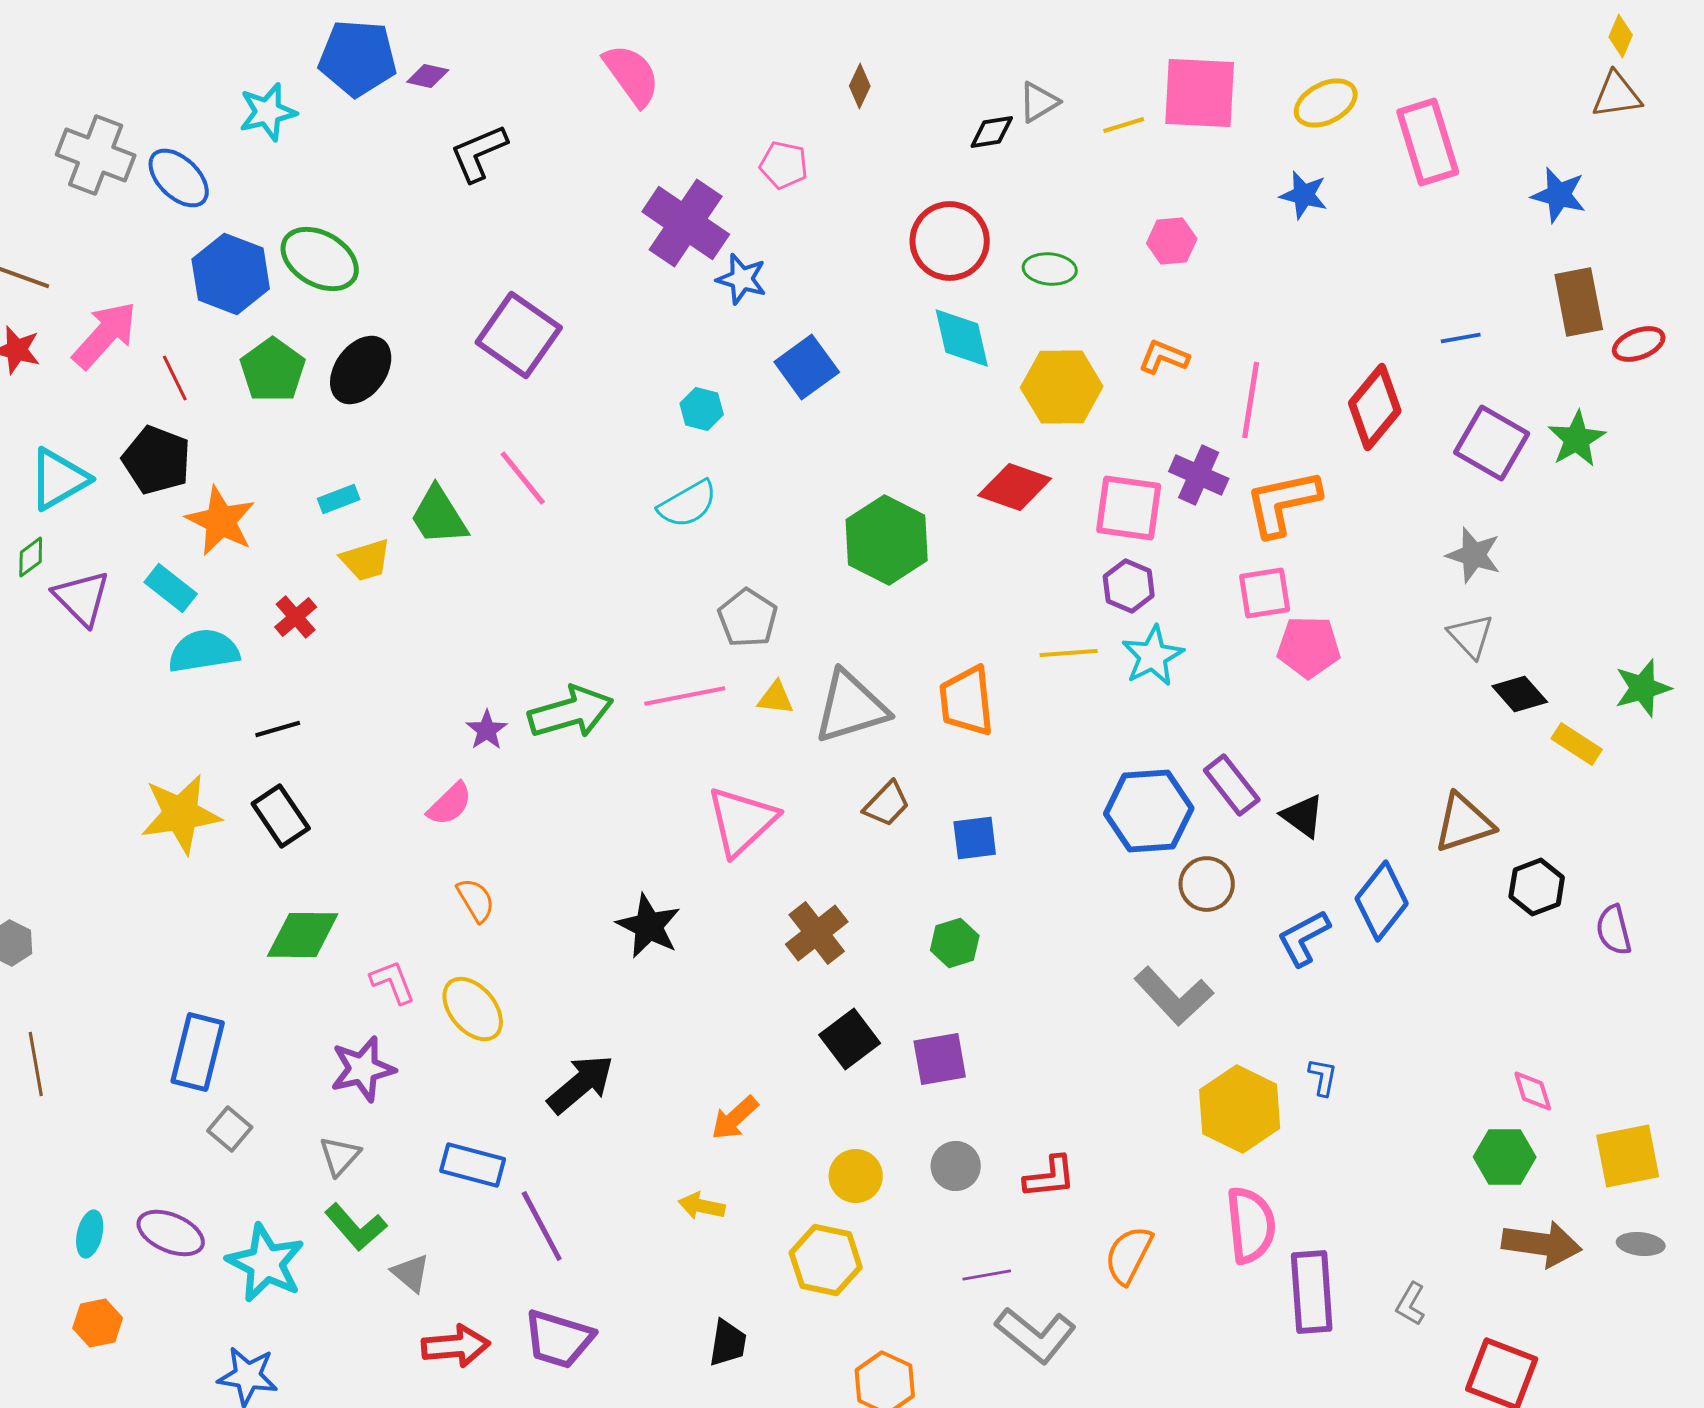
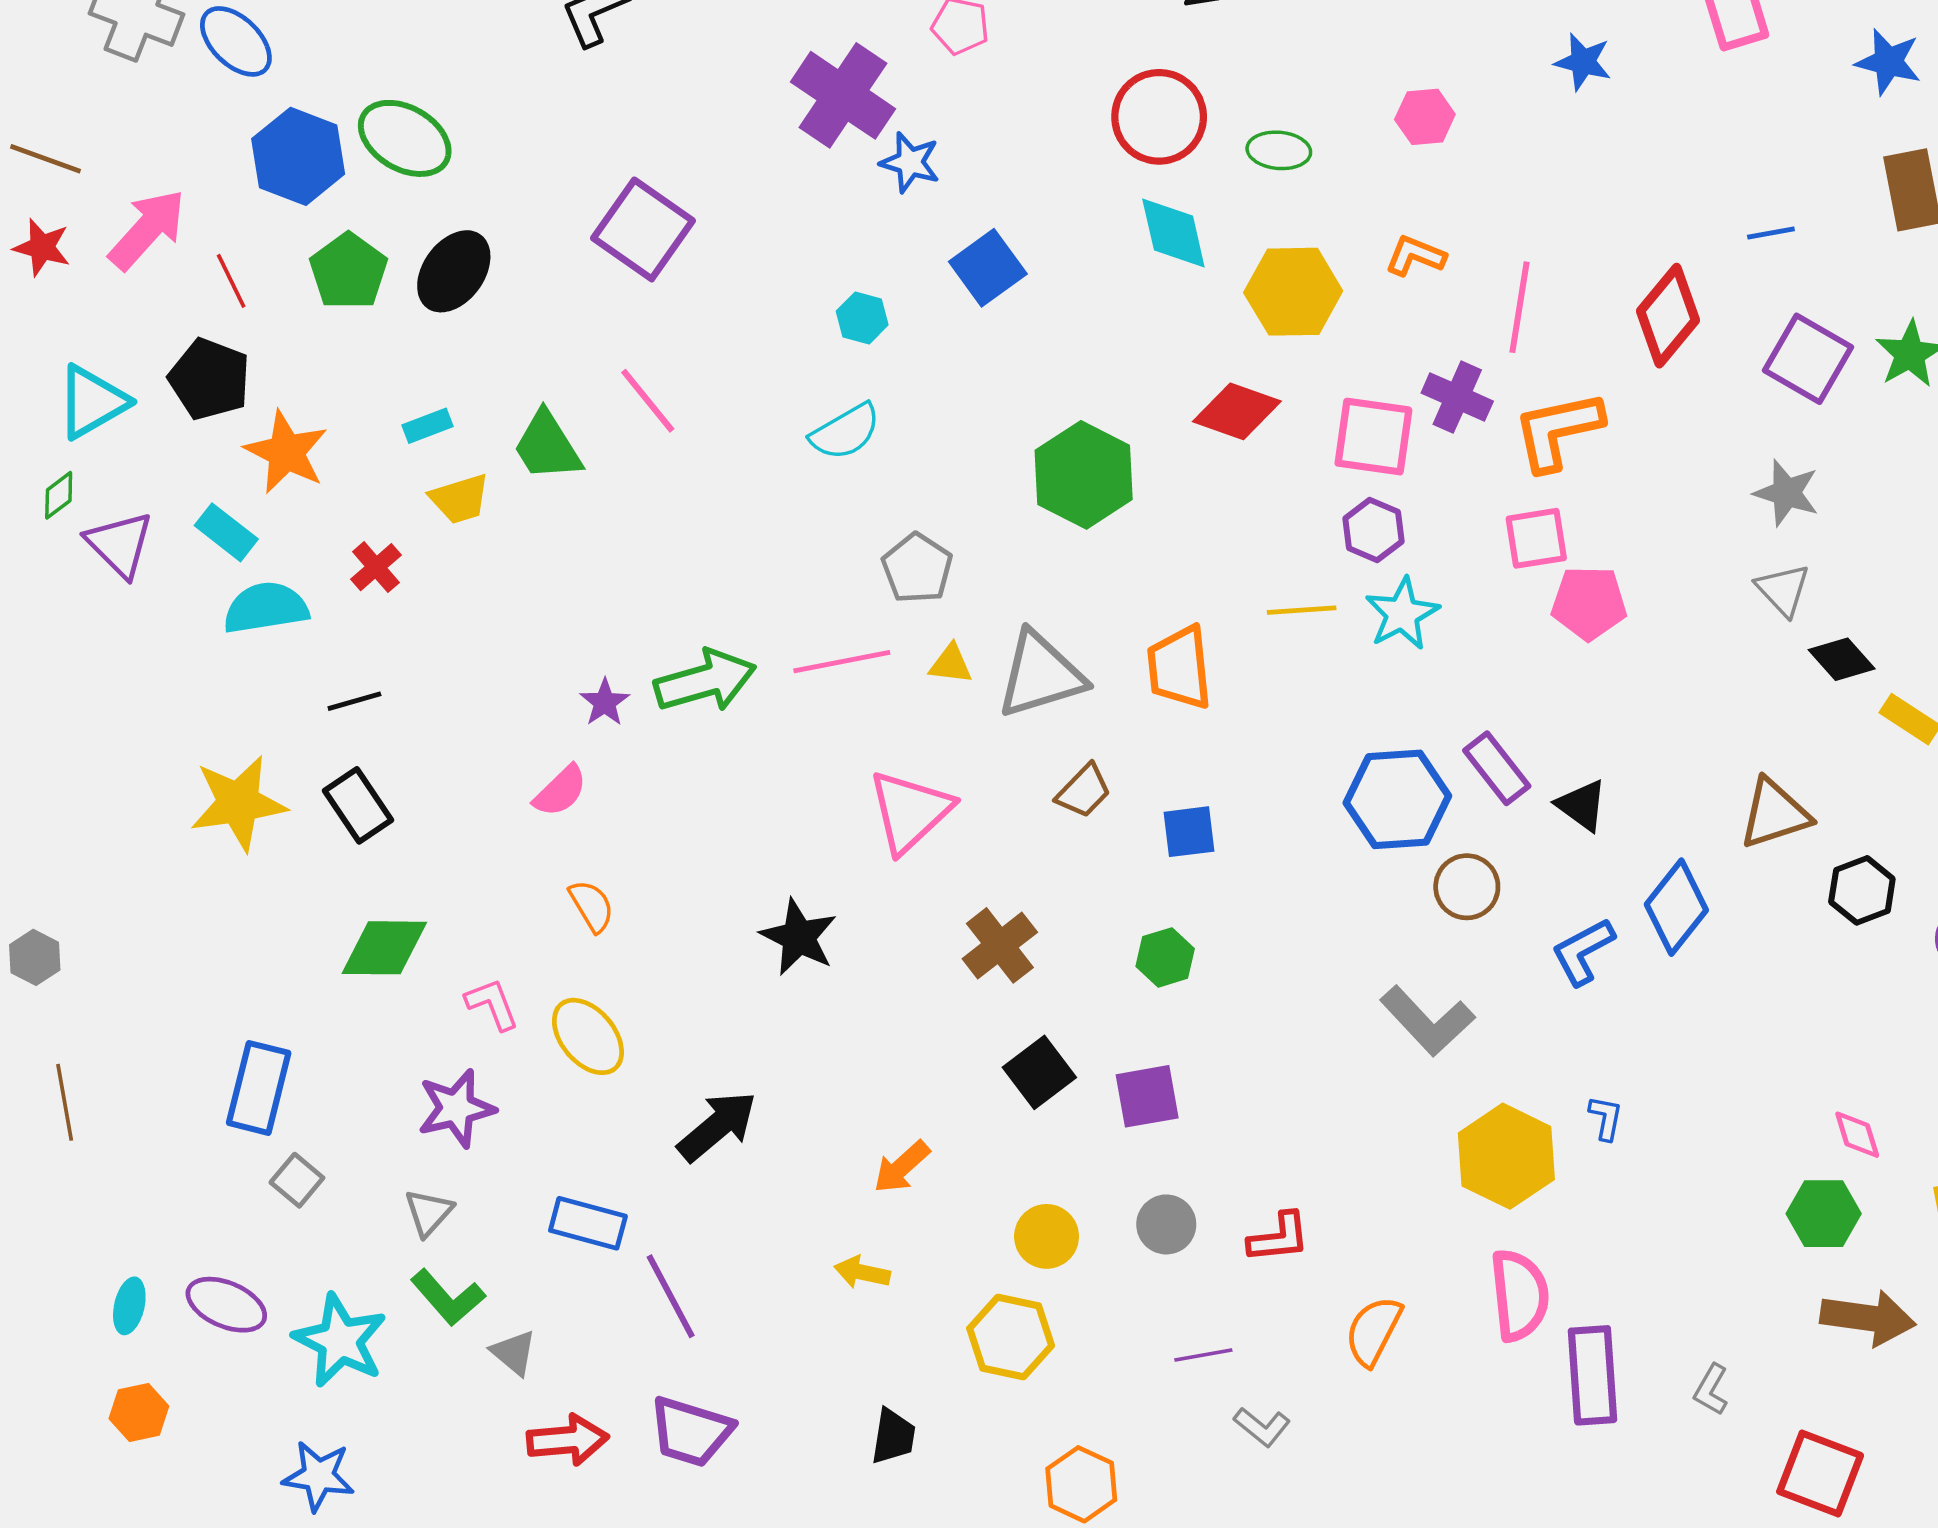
gray L-shape: (1036, 1335) -> (1262, 1427), size x0.6

